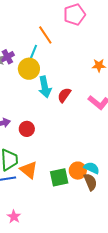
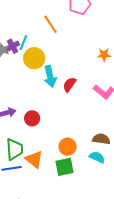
cyan line: (33, 52) -> (23, 43), moved
orange circle: (78, 171) -> (68, 147), moved
brown semicircle: (90, 182) -> (101, 139), moved, turned -60

